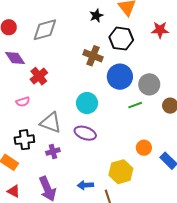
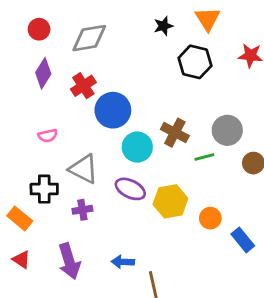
brown cross: (93, 56) -> (175, 133), moved
purple diamond: (15, 58) -> (43, 73), turned 60
red cross: (39, 76) -> (83, 86), moved
blue circle: (120, 77) -> (113, 110), moved
yellow hexagon: (121, 172) -> (170, 201), moved

